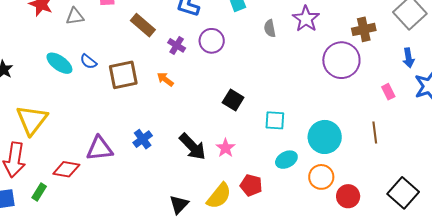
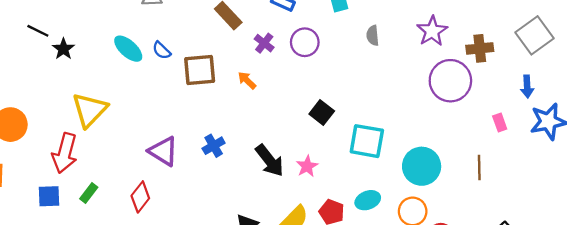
purple star: (306, 19) -> (432, 31), moved
cyan square: (275, 120) -> (367, 141), size x1.5
purple triangle: (100, 149) -> (163, 151), turned 32
cyan ellipse: (286, 160) -> (368, 200), moved
red diamond: (66, 169) -> (140, 197), moved, turned -68

